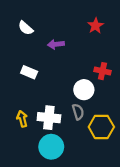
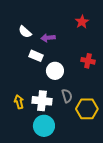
white semicircle: (26, 28) -> (25, 32), moved
white rectangle: (29, 72) -> (36, 56), moved
white circle: (84, 90) -> (55, 71), moved

